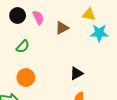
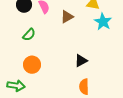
cyan star: (99, 33) -> (103, 22), turned 30

